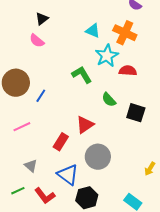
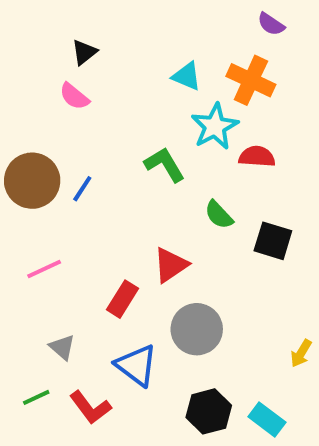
blue line: (41, 96) -> (82, 189), moved
black hexagon: (87, 198) -> (209, 411), moved

